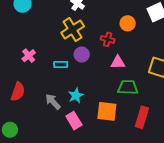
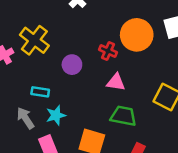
orange circle: (128, 23) -> (137, 35), size x1.6
yellow cross: (73, 30) -> (34, 40), moved, turned -30
cyan rectangle: (61, 65) -> (40, 92), moved

